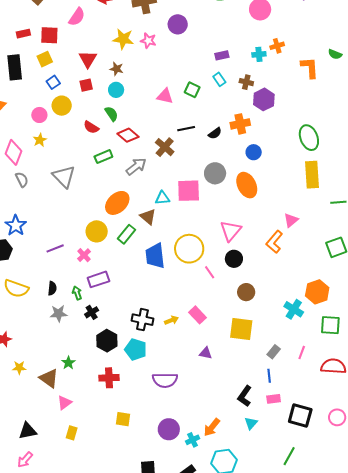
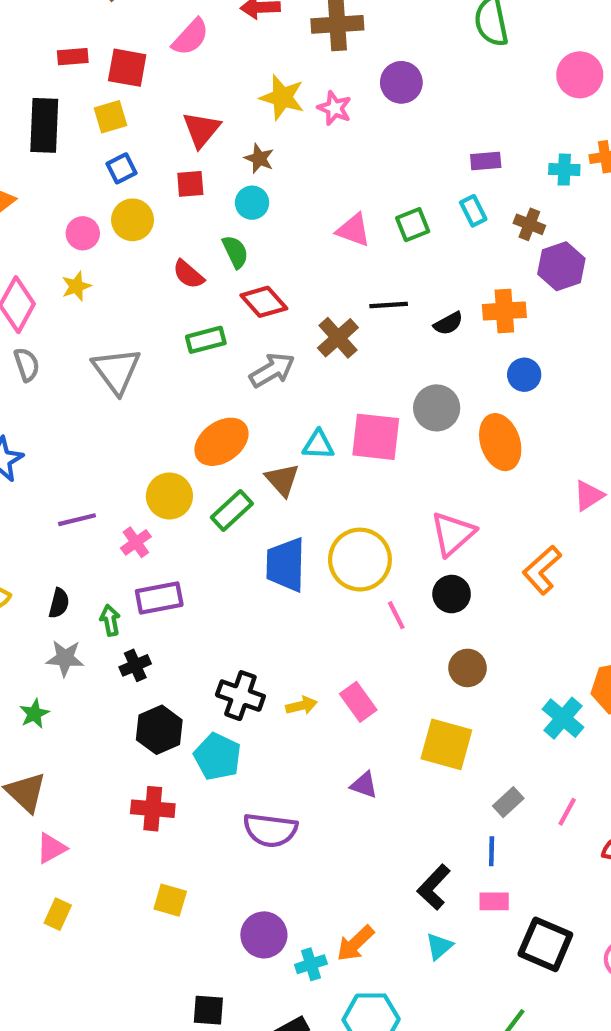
green square: (192, 90) -> (413, 225), turned 35
pink triangle: (291, 220) -> (589, 495), moved
green star: (68, 363) -> (34, 714), moved

